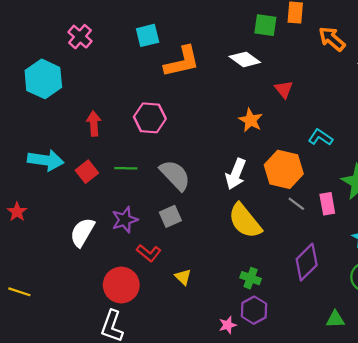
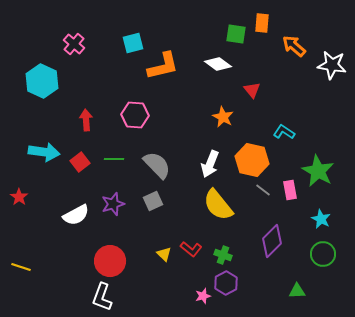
white semicircle: (82, 232) -> (76, 215), turned -148
red L-shape: (149, 253) -> (191, 249), moved

